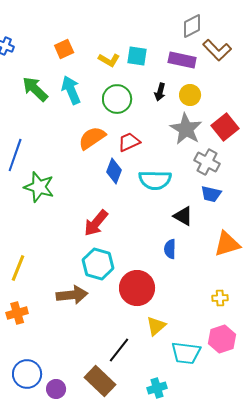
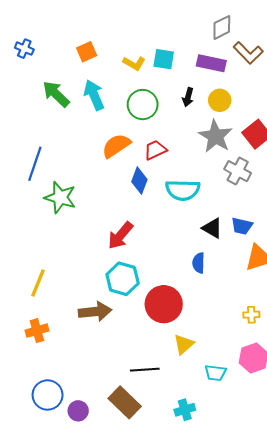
blue trapezoid: (211, 194) -> (242, 226), moved
black line: (119, 350) -> (145, 370), turned 48
cyan trapezoid: (186, 353) -> (215, 373), size x0.7

